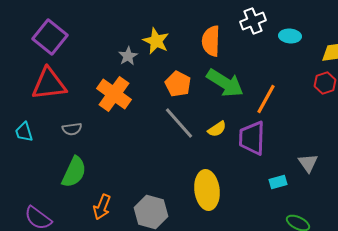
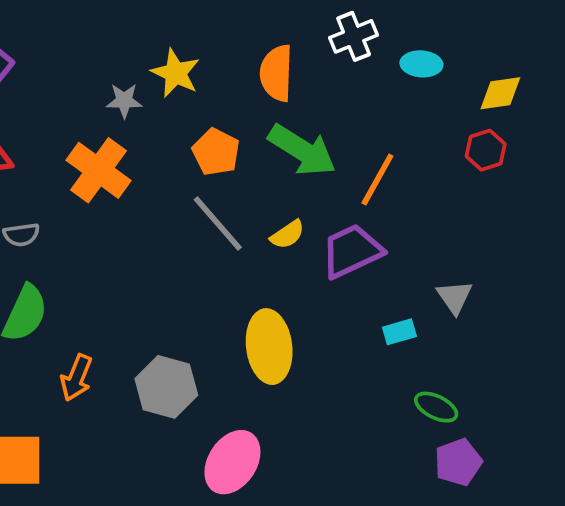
gray star: (128, 56) -> (124, 101), turned 30
purple trapezoid: (252, 138) -> (352, 251), turned 63

